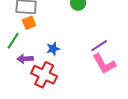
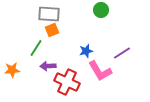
blue star: (53, 49) -> (86, 51), moved
pink L-shape: (104, 64) -> (100, 71), moved

